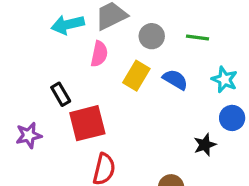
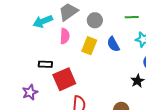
green line: (197, 37) -> (132, 17), moved
blue semicircle: (175, 80) -> (113, 44), turned -140
black rectangle: (61, 94) -> (45, 64), turned -48

